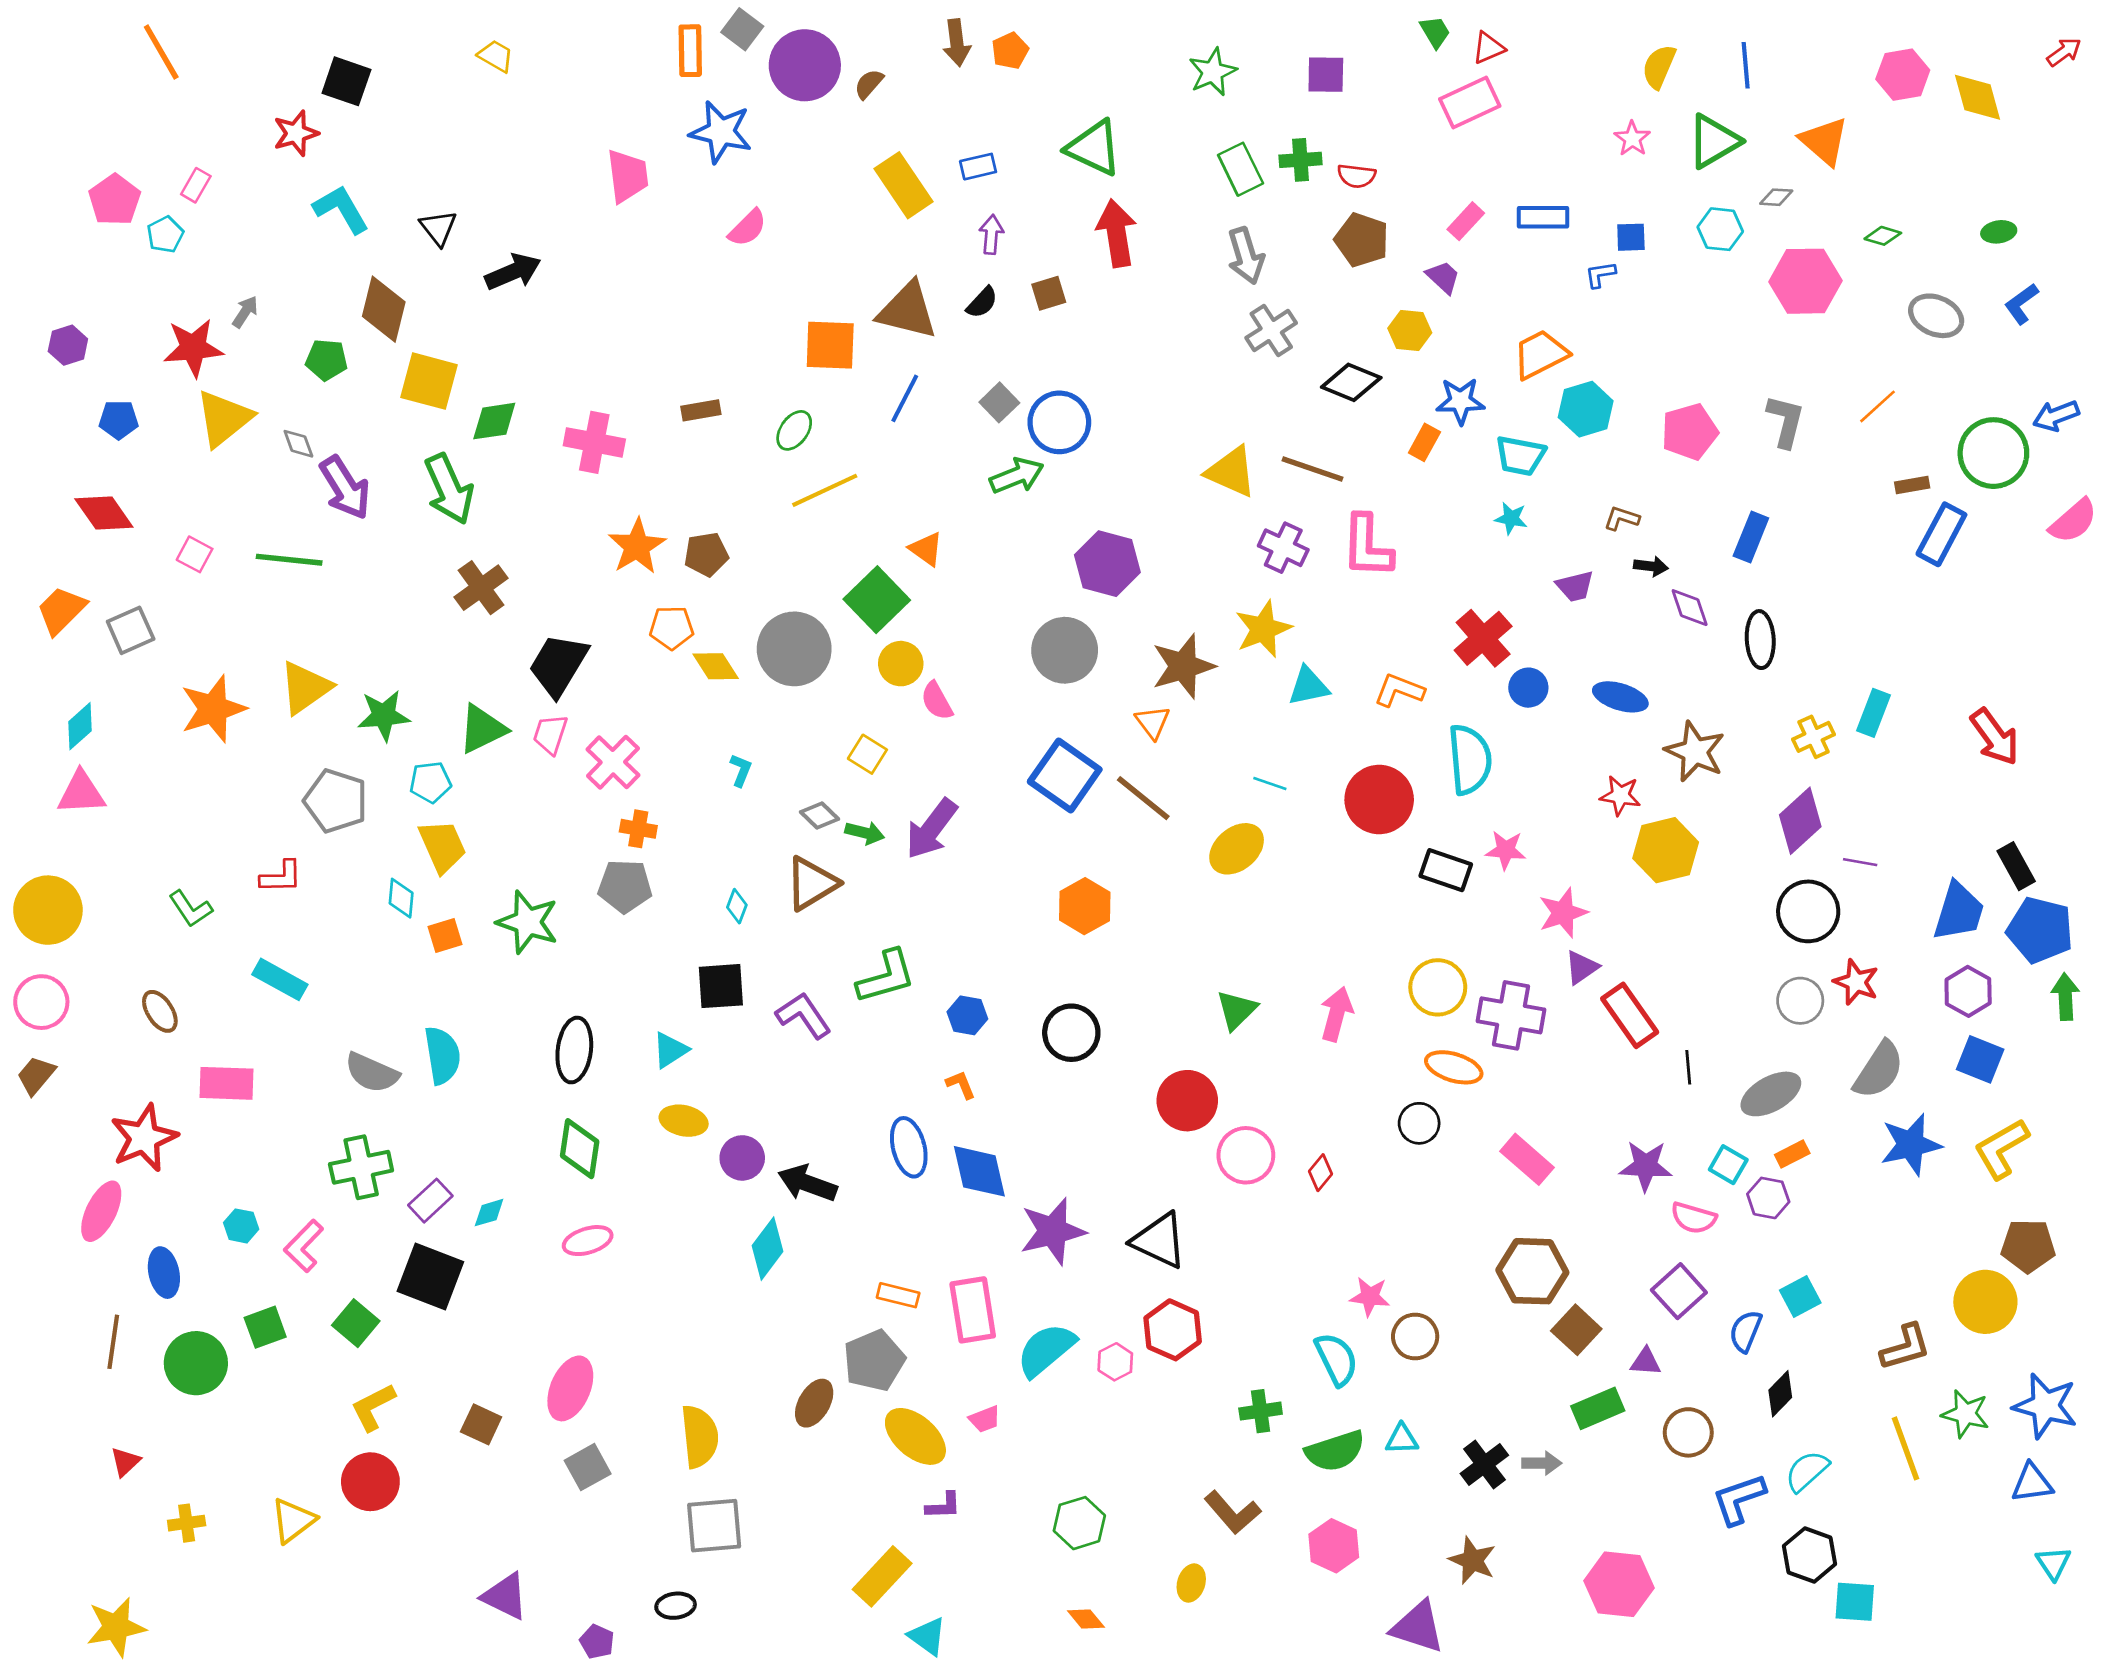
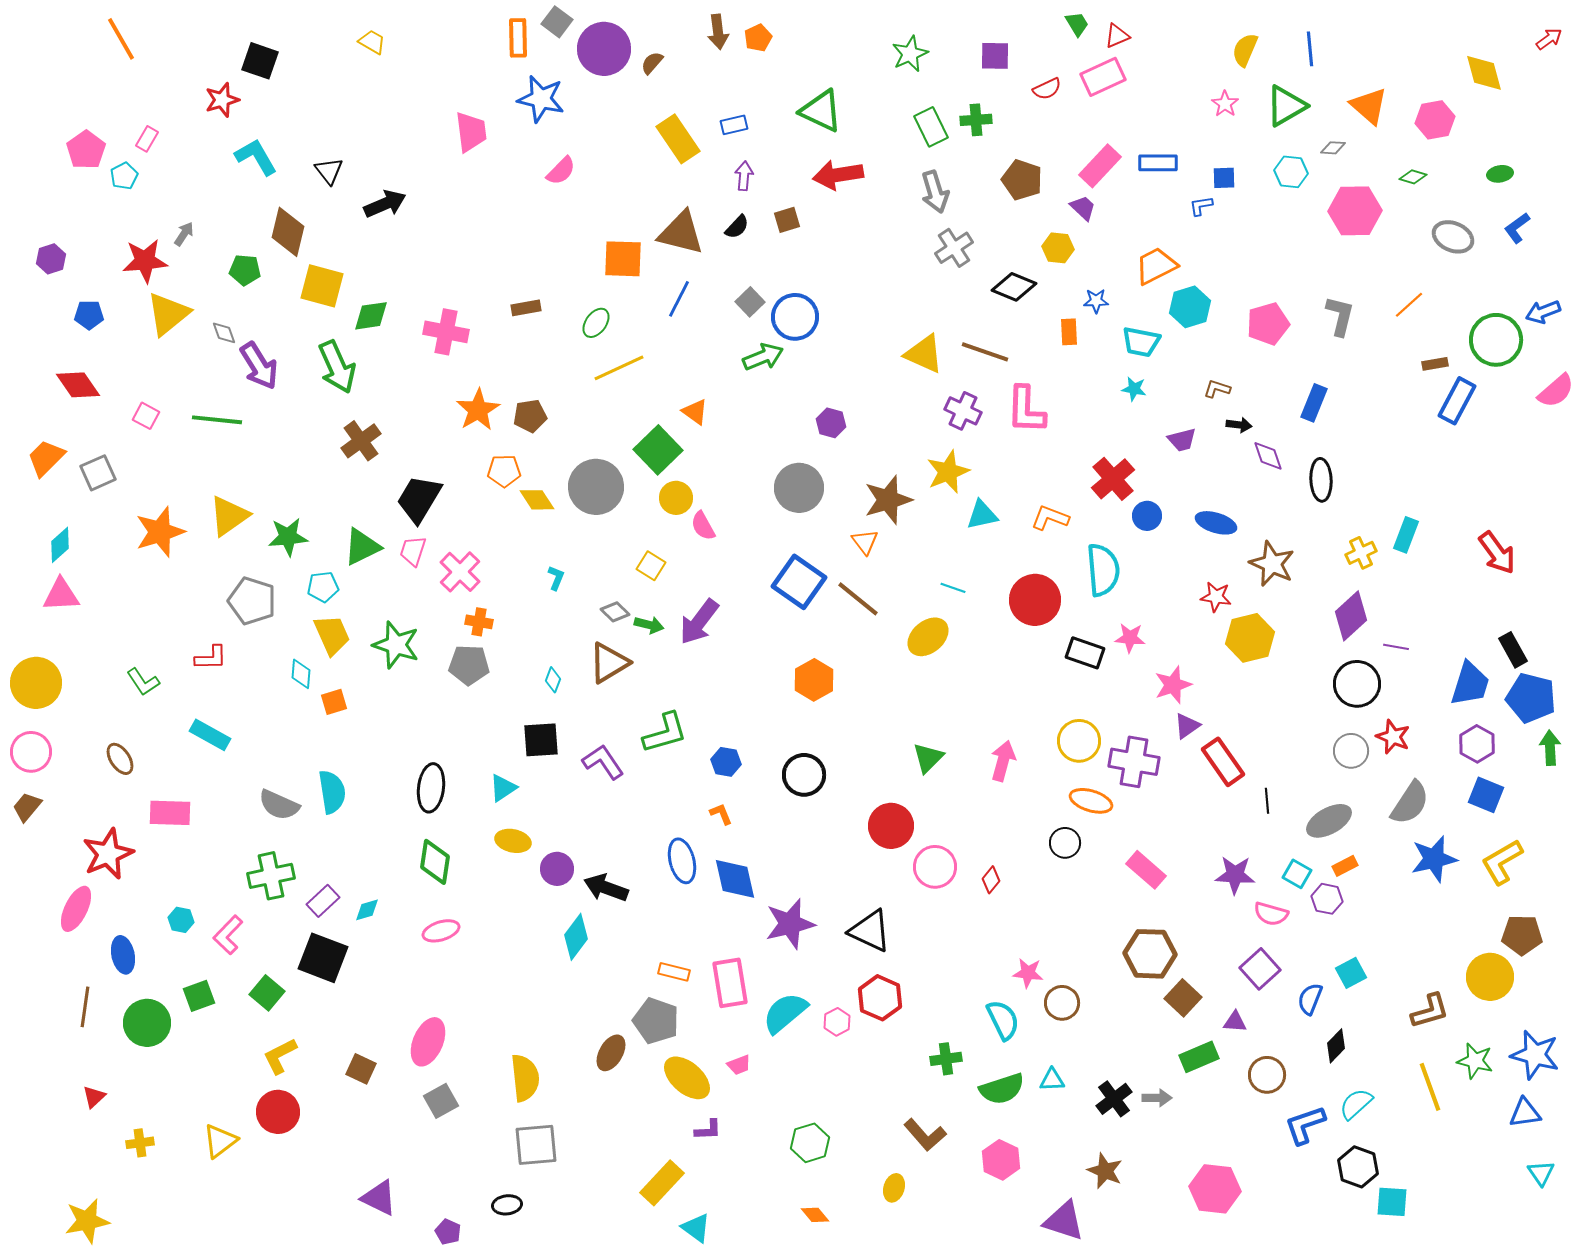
pink hexagon: (1903, 75) -> (1435, 120), moved
red semicircle: (1356, 176) -> (1047, 89), moved, turned -32
pink rectangle: (1466, 221) -> (1100, 166), size x1.5
red arrow: (1117, 233) -> (838, 175), turned -90
blue star: (1460, 401) -> (1096, 301), size x0.7
orange rectangle: (1424, 442) -> (1069, 332), turned -32
purple hexagon: (1107, 564) -> (831, 423), size x0.6
green star: (528, 922) -> (396, 645), moved
gray pentagon: (874, 1360) -> (656, 1021), turned -30

